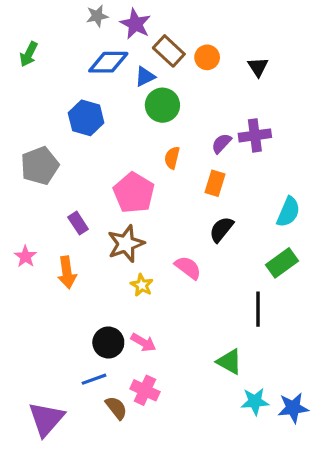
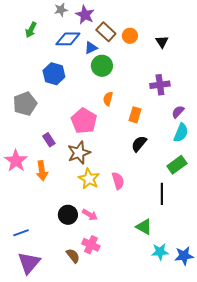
green arrow: (29, 54) -> (31, 30), moved
purple semicircle: (221, 143) -> (178, 112), moved
pink star: (25, 256) -> (16, 161), size x1.6
pink semicircle: (188, 268) -> (118, 181), moved, turned 36
yellow star: (142, 285) -> (89, 179), size x1.5
blue line: (94, 379) -> (21, 233), moved

